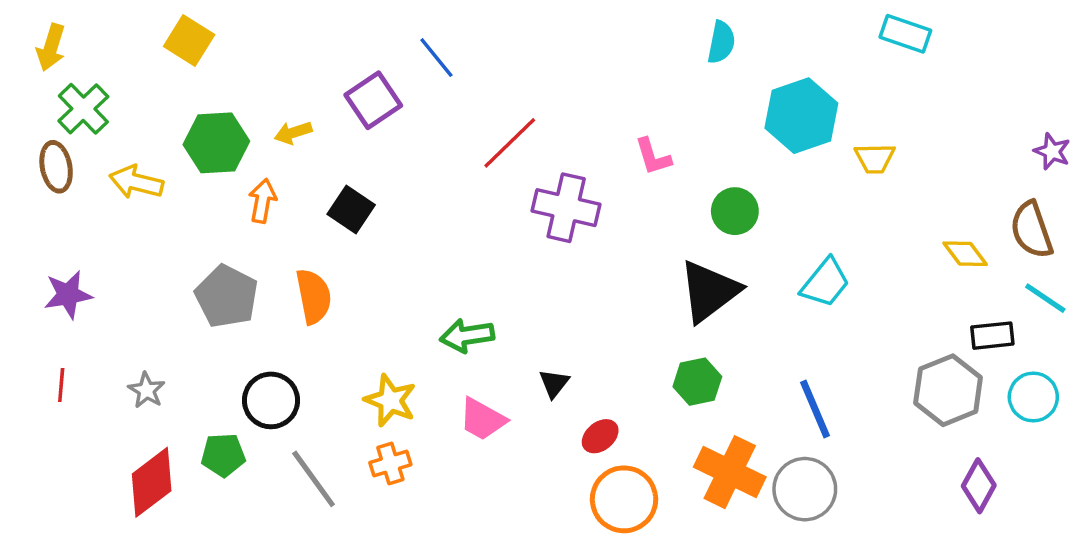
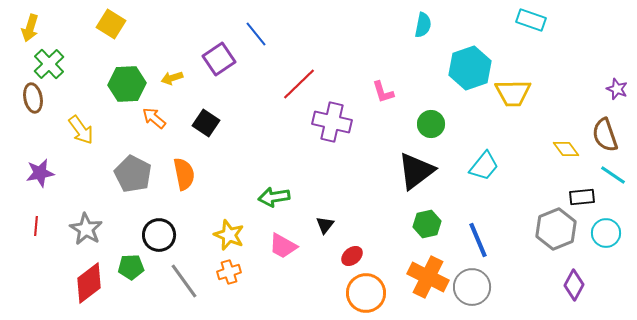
yellow trapezoid: (875, 158) -> (513, 93), size x1.5
yellow arrow: (136, 182) -> (81, 130), moved, turned -140
orange arrow: (262, 201) -> (154, 118), turned -60
green hexagon: (697, 382) -> (427, 224), moved
gray star: (146, 390) -> (86, 229), size x1.5

